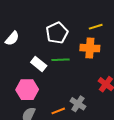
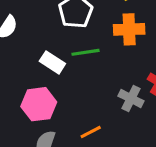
gray cross: (78, 104) -> (131, 99), moved

